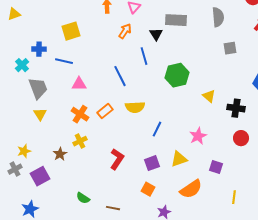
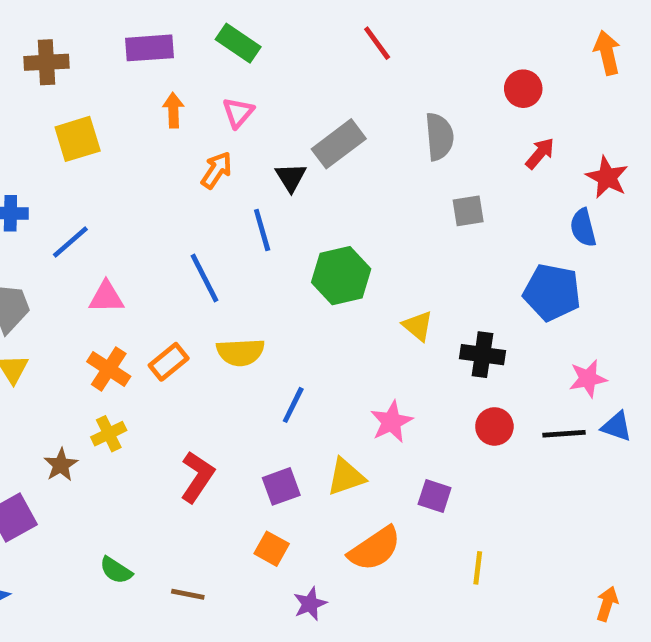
gray rectangle: (176, 20) -> (339, 144), turned -40
yellow square: (71, 31) -> (78, 139), moved
blue line: (64, 61) -> (70, 242), turned -54

